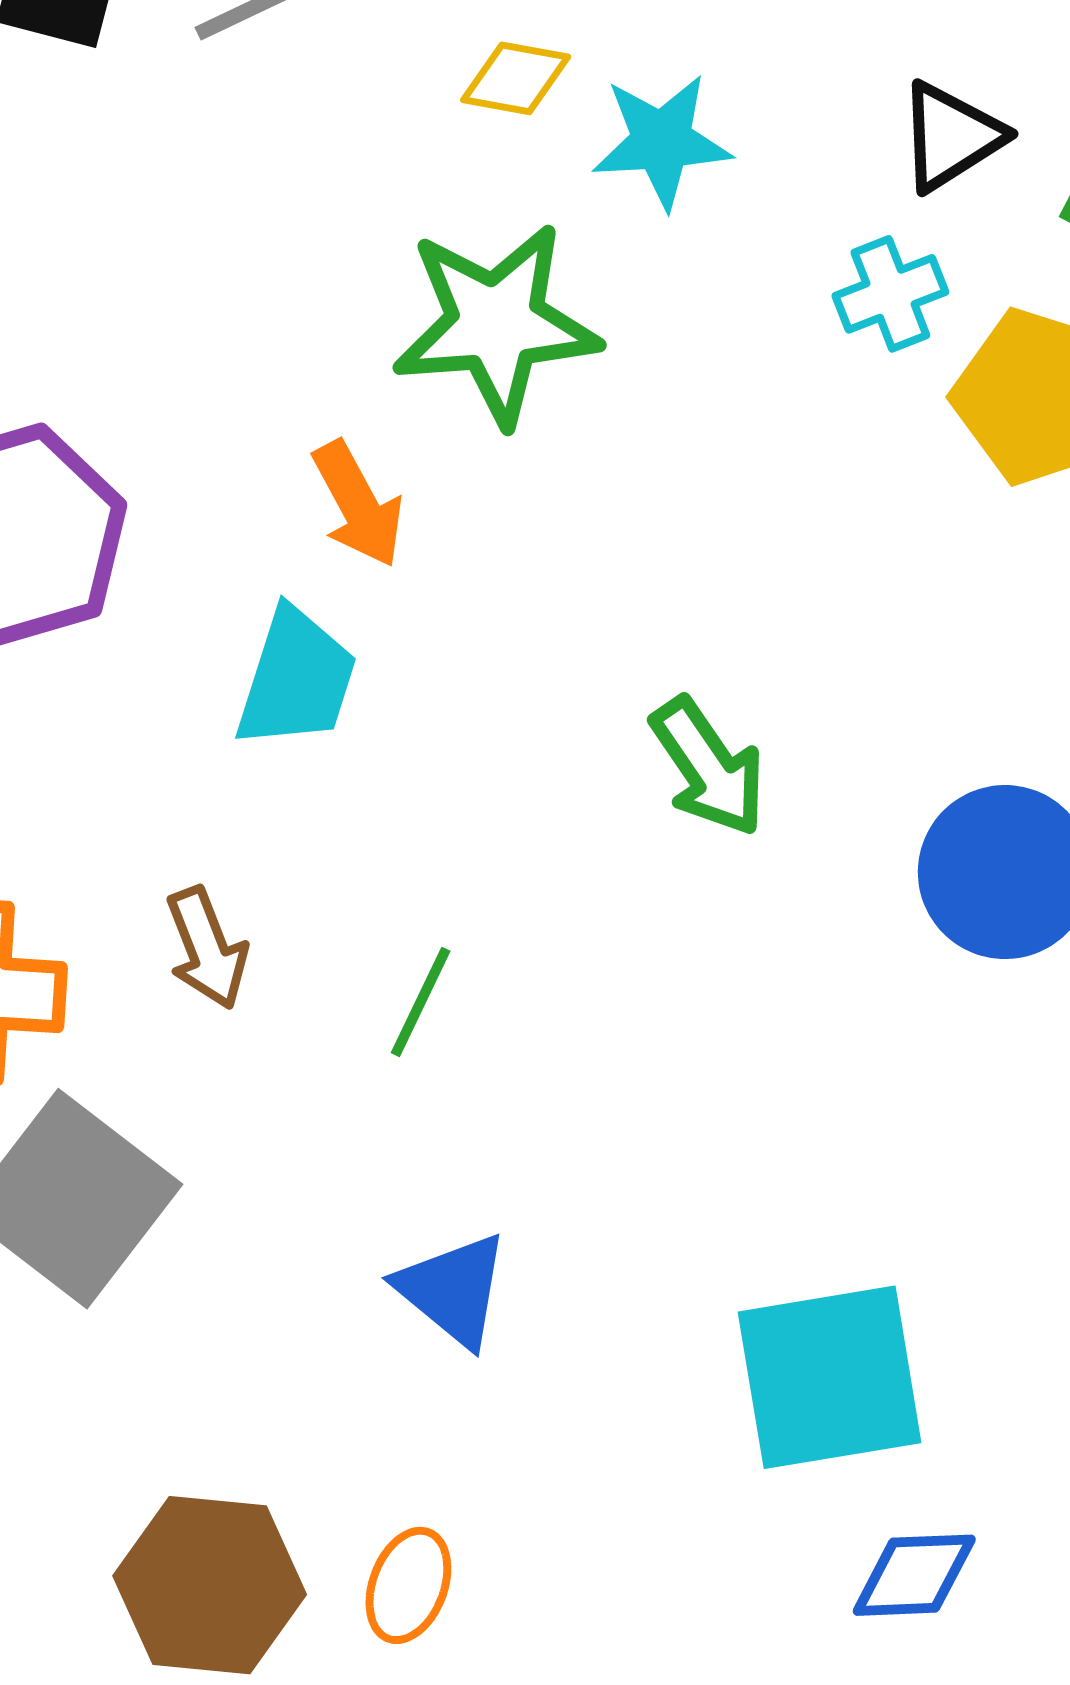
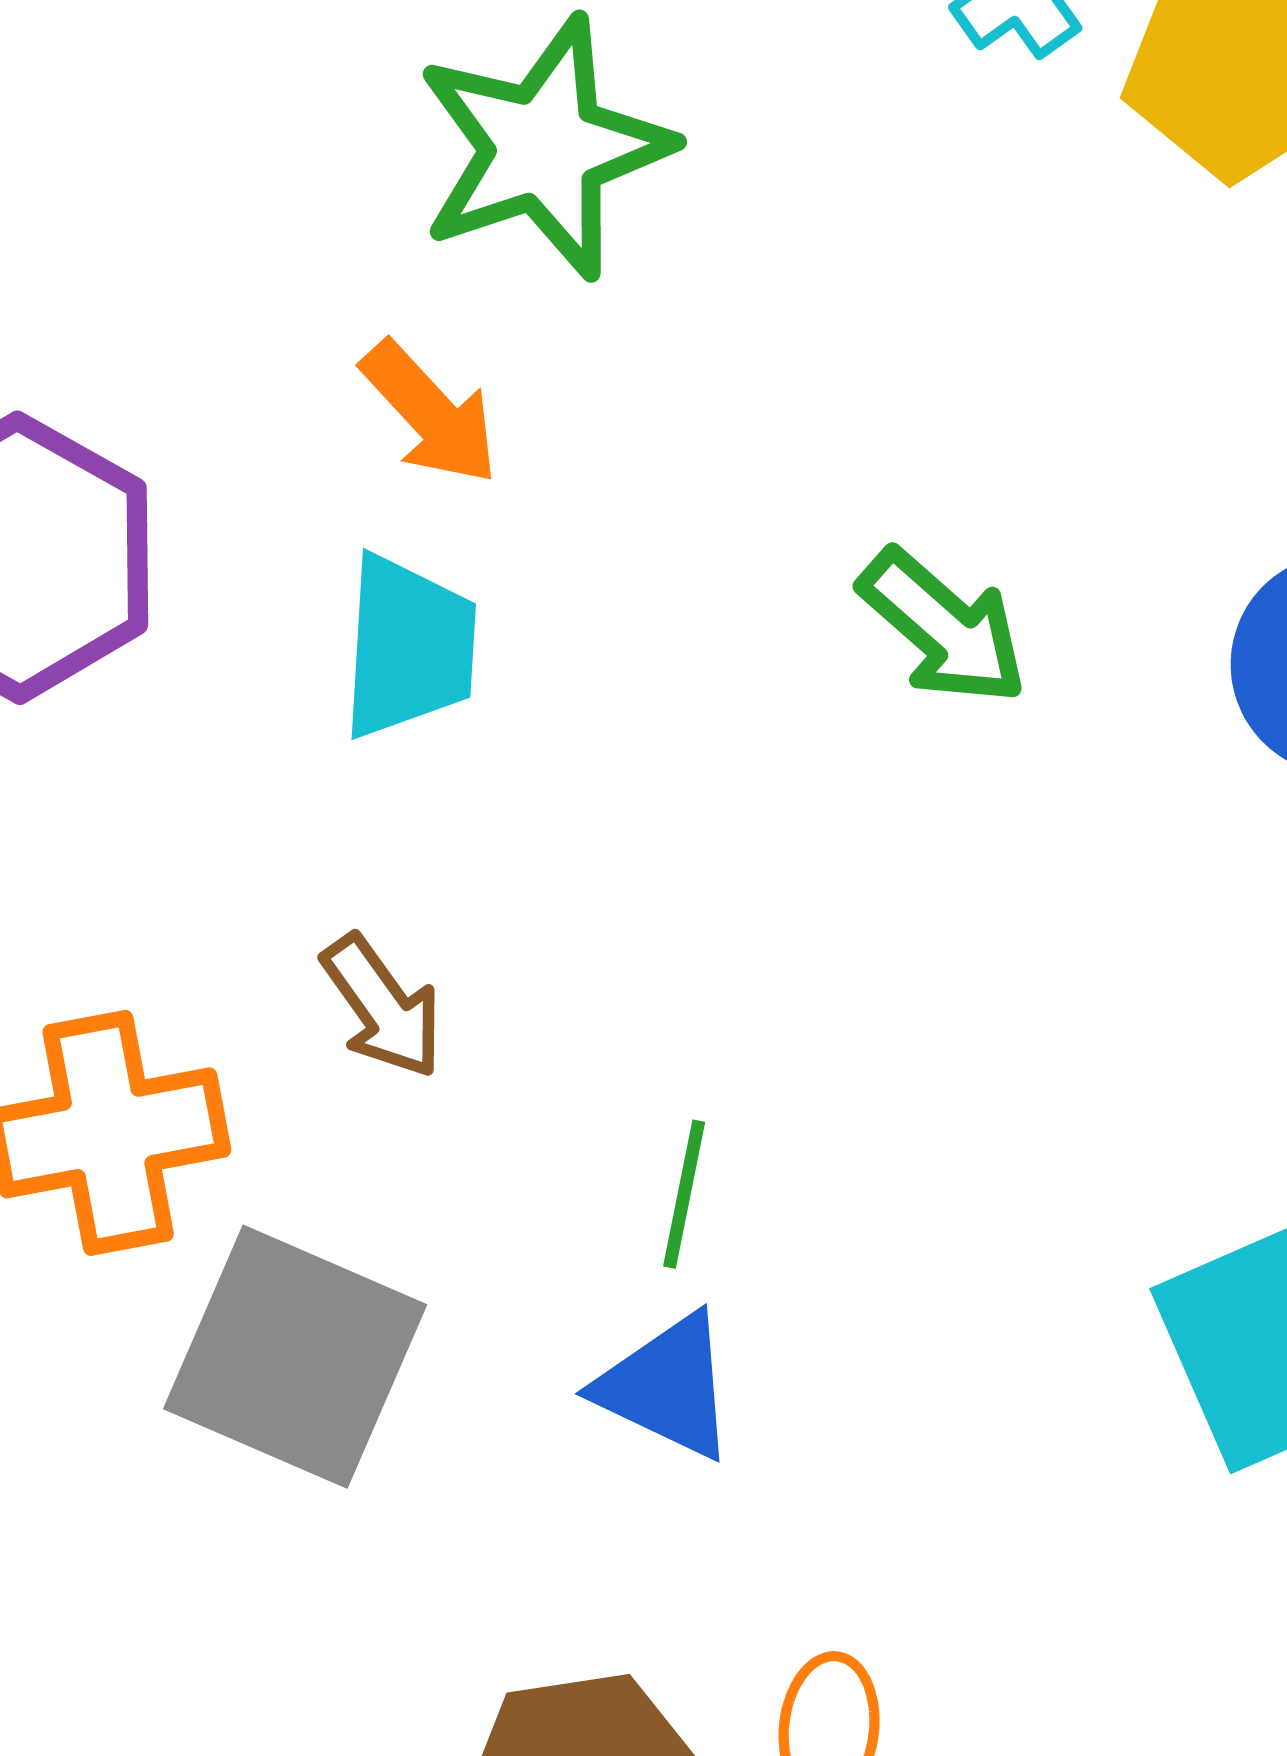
green line: (421, 1002) -> (684, 1194), moved
blue triangle: (453, 1290) -> (667, 1387), moved

